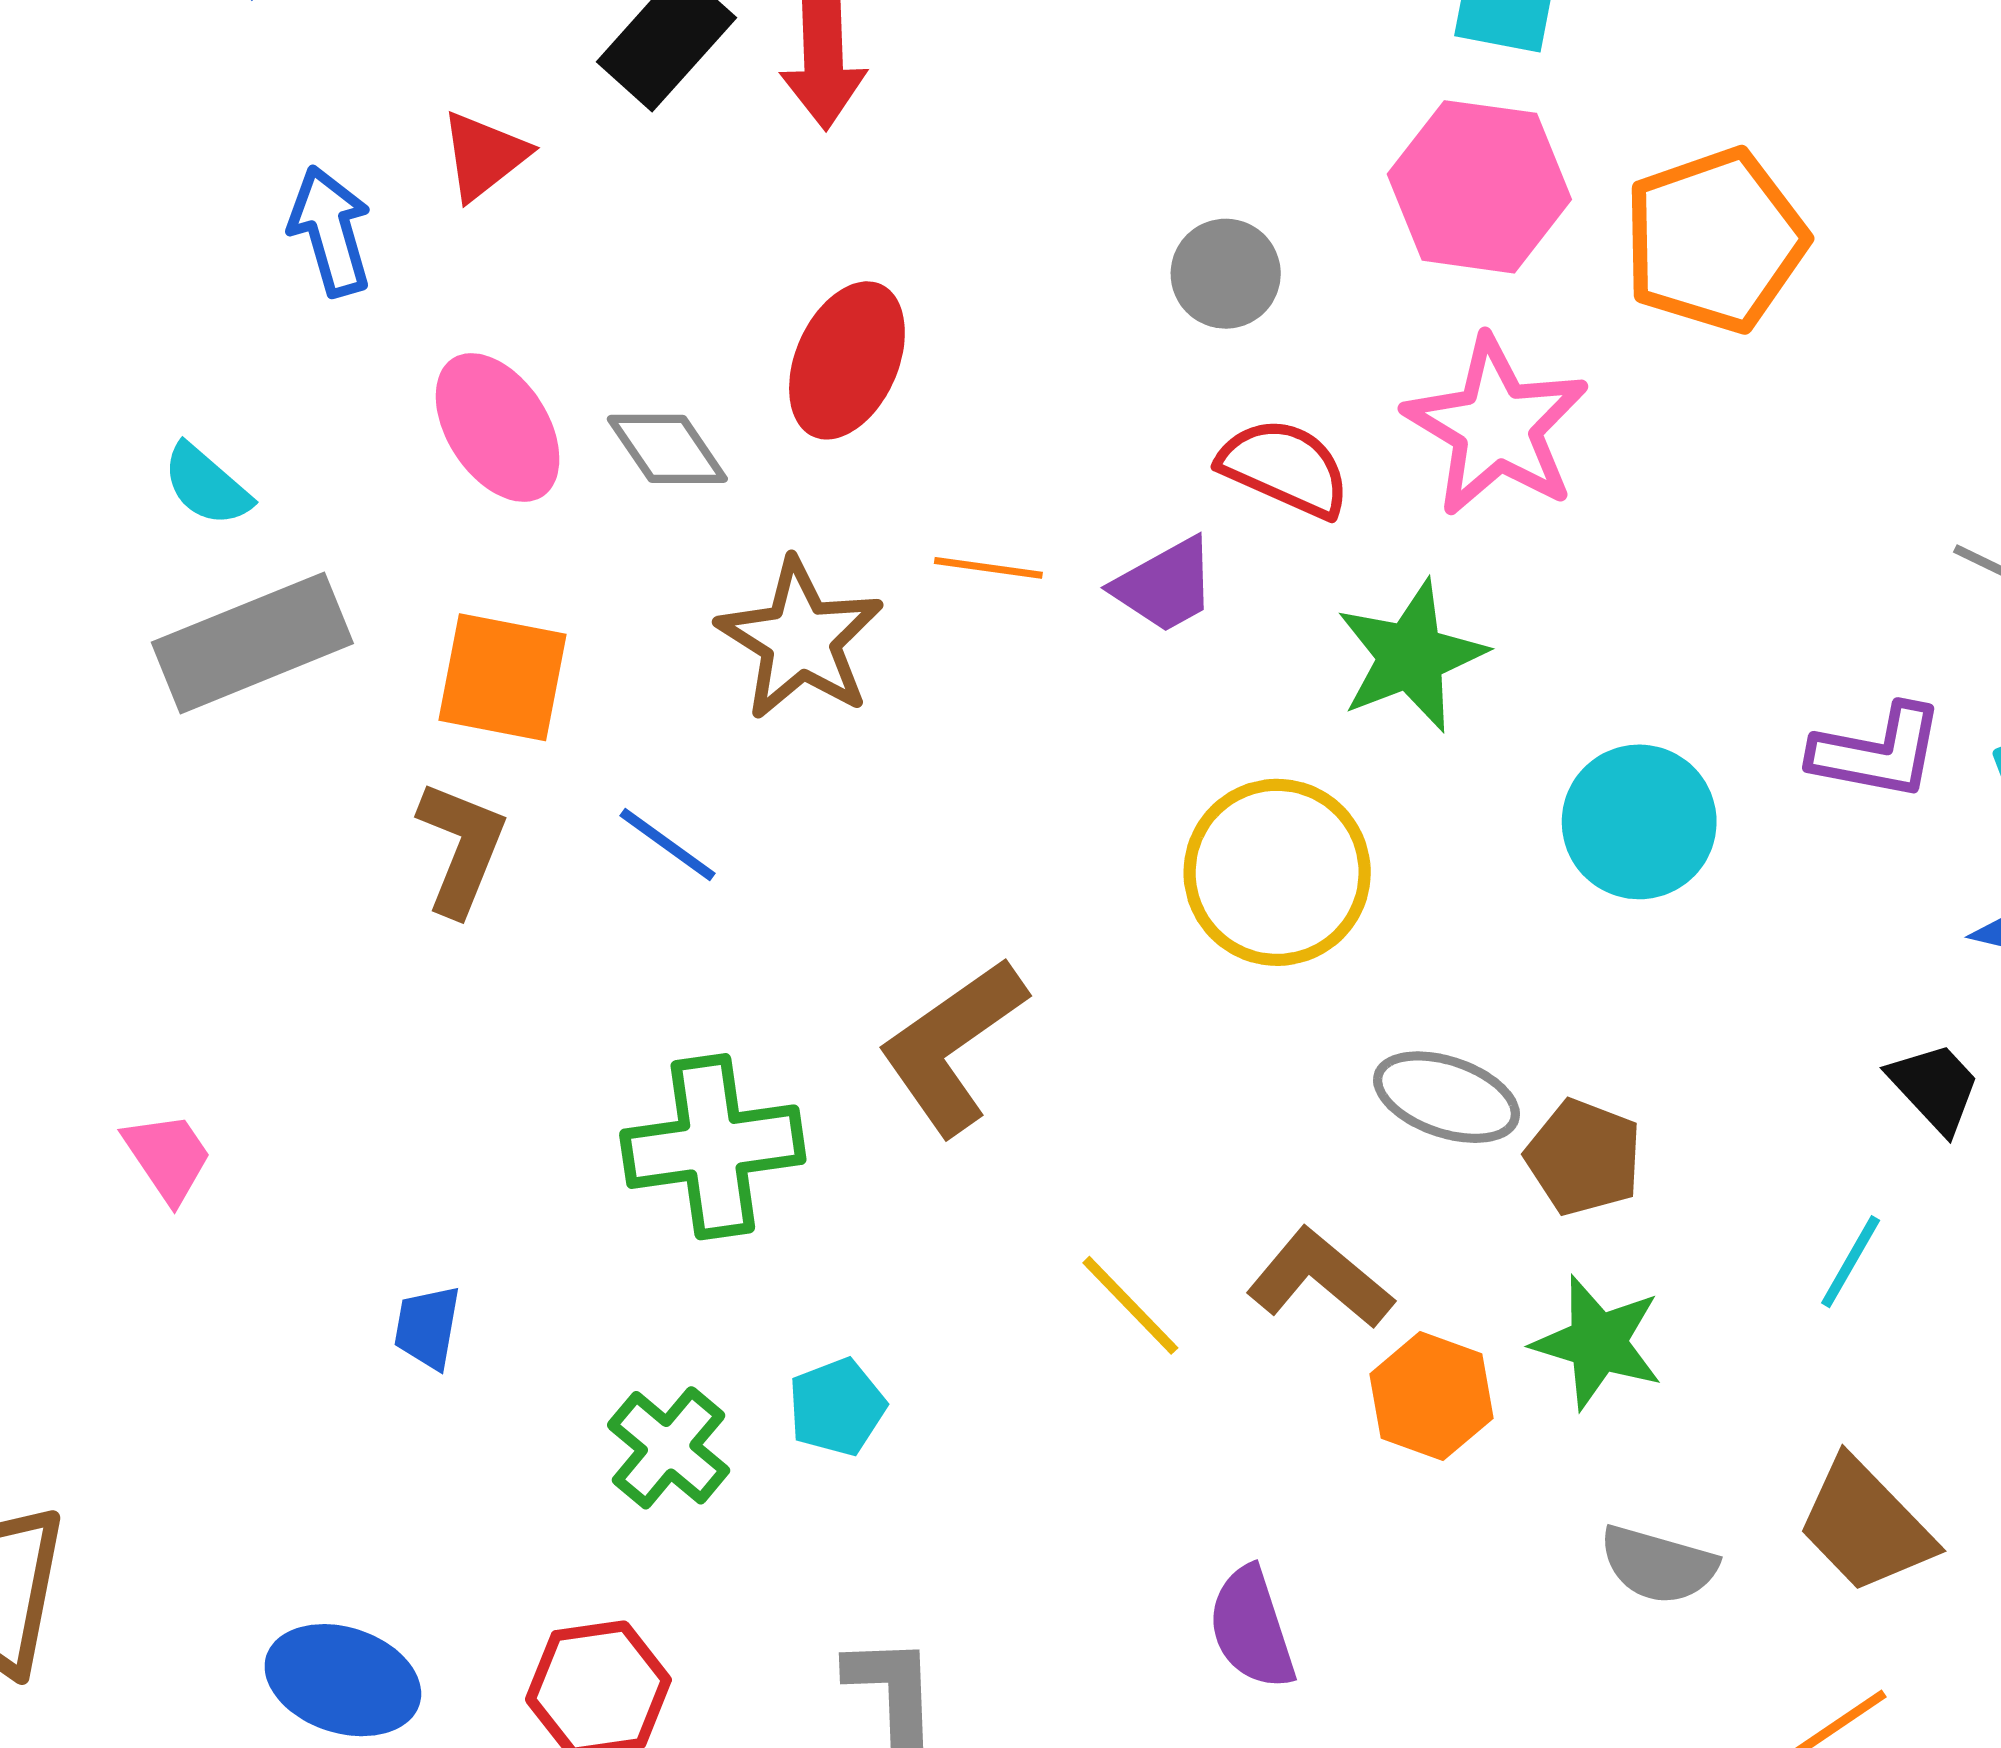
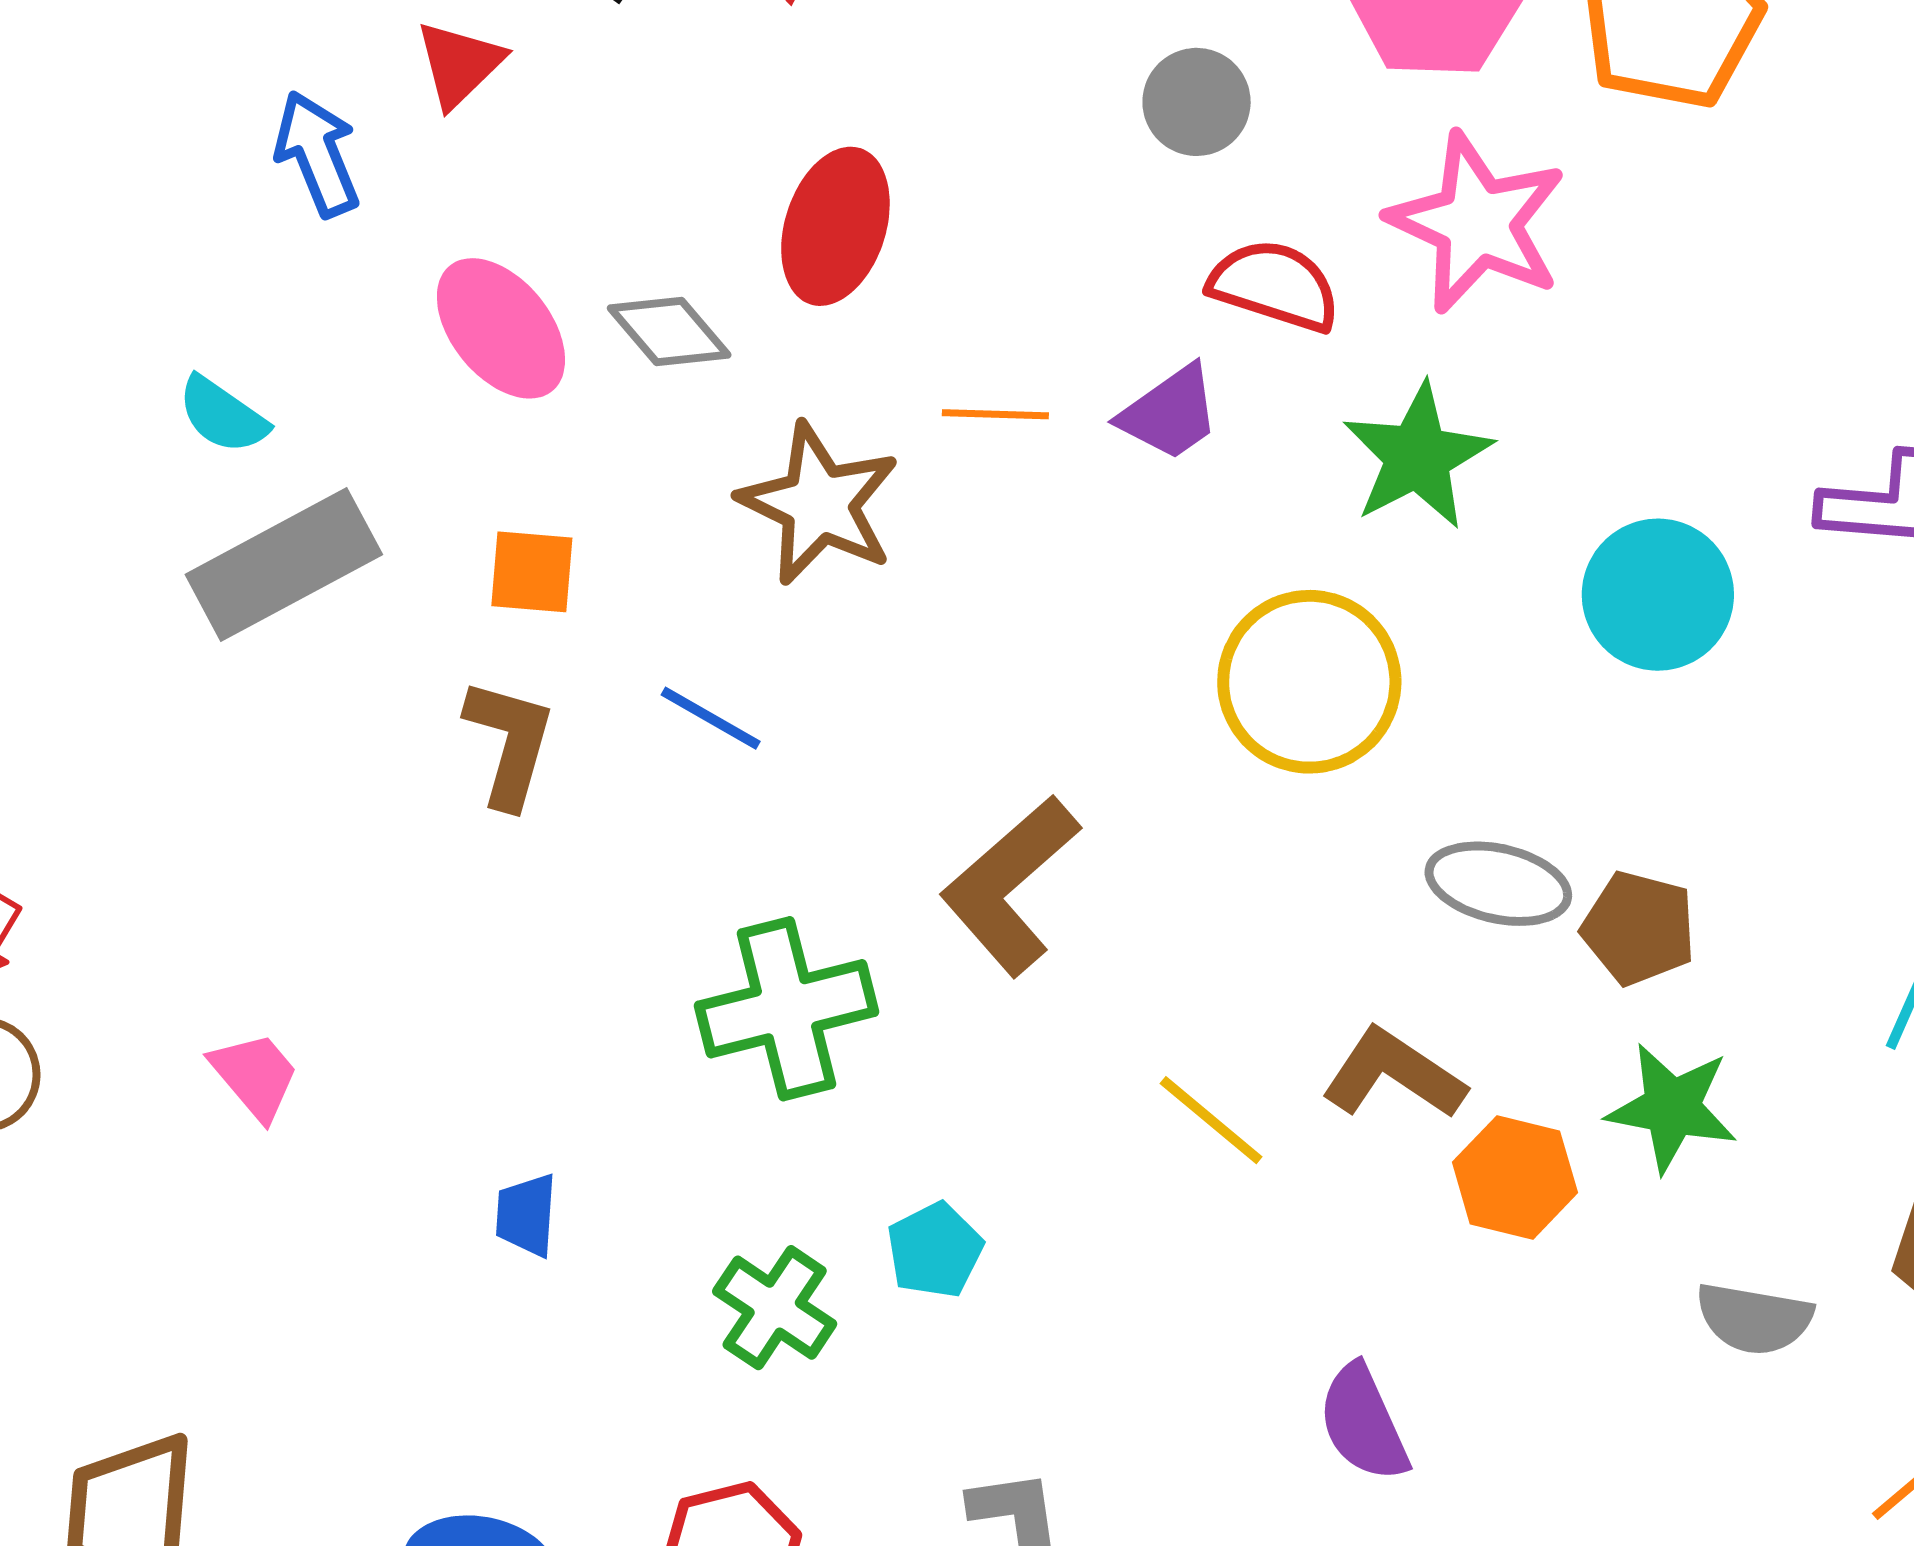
orange square: (502, 677) -> (532, 572), size x0.7

